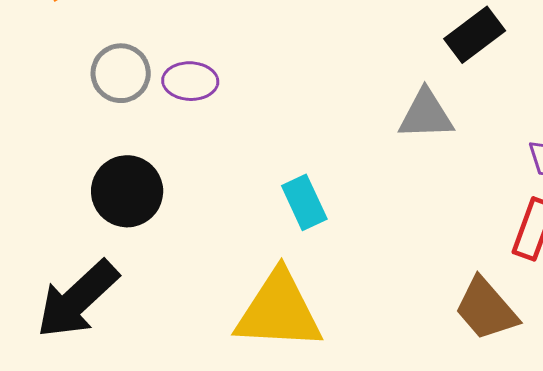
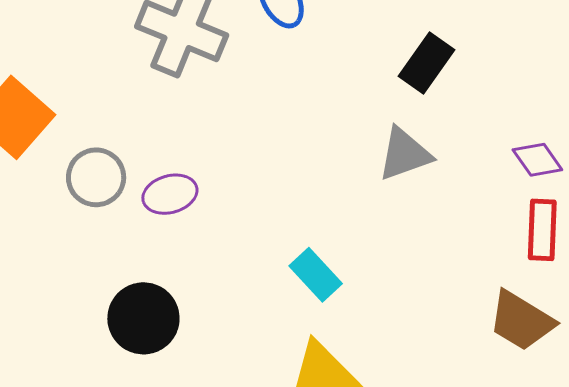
gray circle: (121, 73) -> (96, 177), moved

